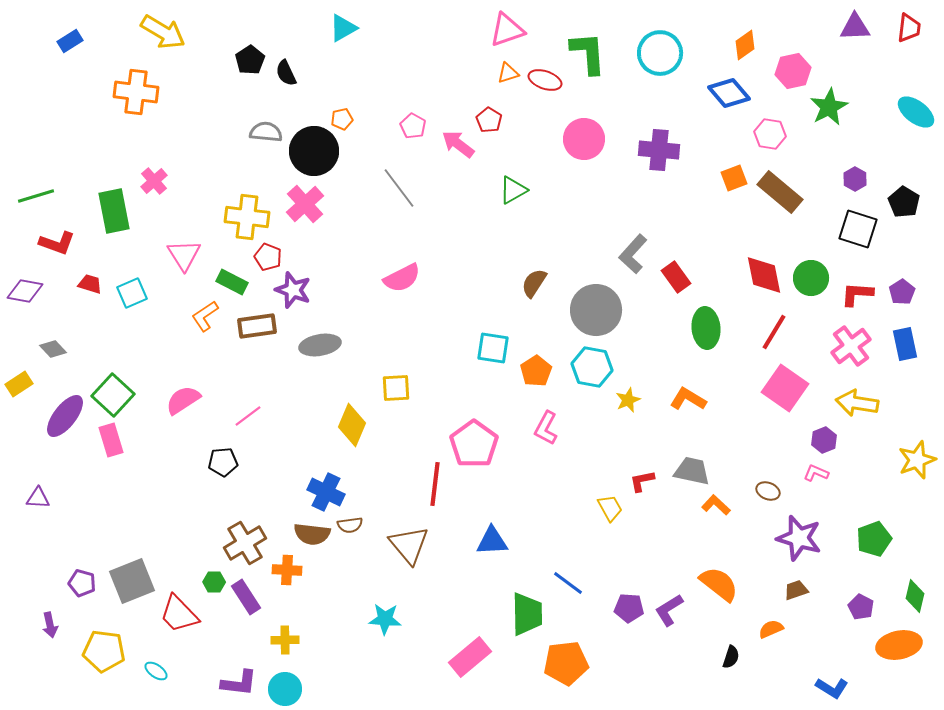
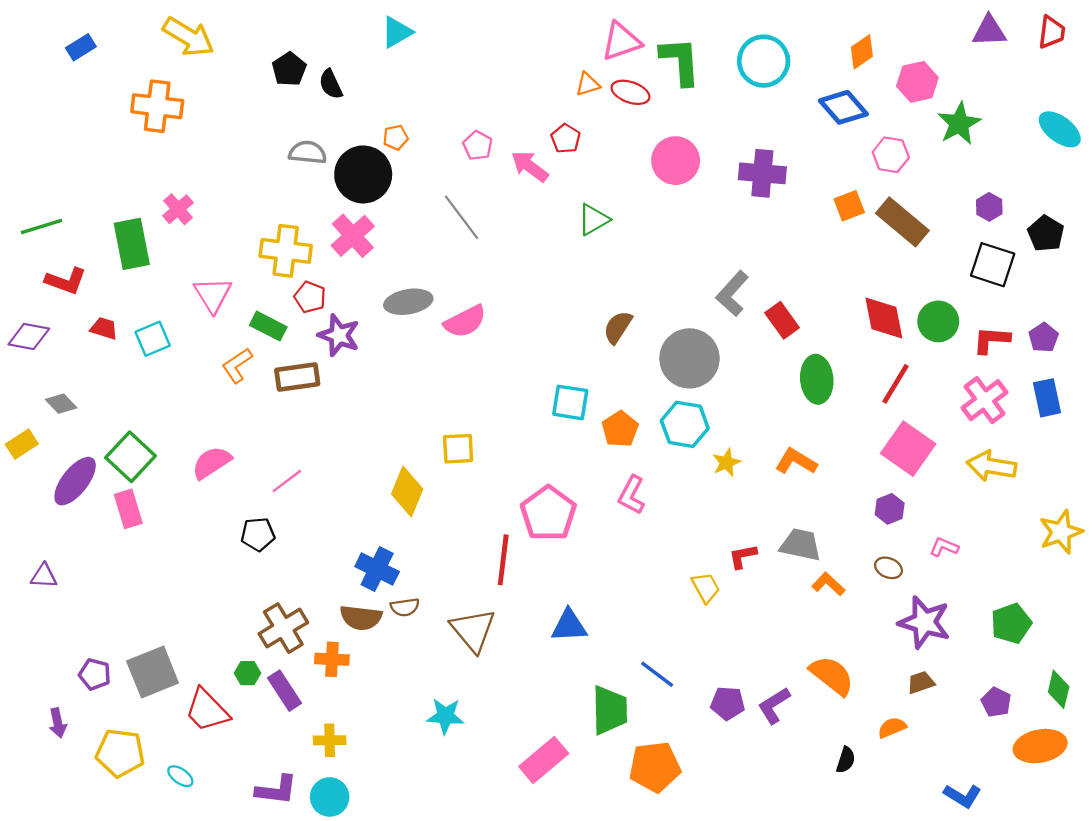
pink triangle: (507, 30) -> (621, 41), moved
gray ellipse: (320, 345) -> (408, 302), moved
purple hexagon: (824, 440) -> (890, 509), moved

